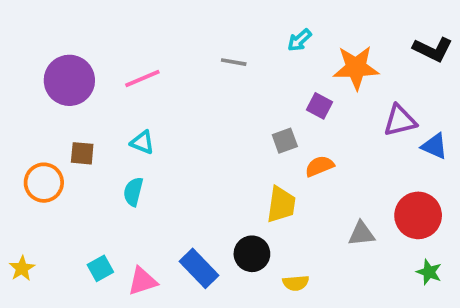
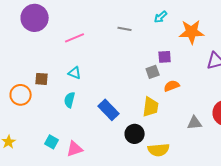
purple circle: (69, 80) -> (35, 18), moved
purple square: (319, 106) -> (165, 57), moved, turned -32
cyan square: (100, 268) -> (52, 142), turned -32
blue rectangle: (199, 268) -> (109, 110), moved
yellow semicircle: (296, 283) -> (159, 150), size x1.5

